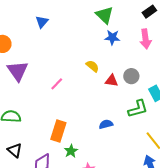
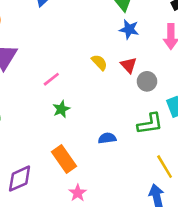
red triangle: (112, 81) -> (129, 65), moved, turned 32
orange rectangle: (58, 131) -> (64, 159), moved, turned -60
green star: (71, 151) -> (61, 109), moved

